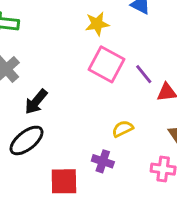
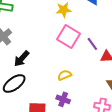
yellow semicircle: (123, 129) -> (65, 75), moved

